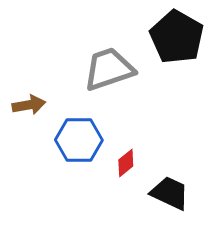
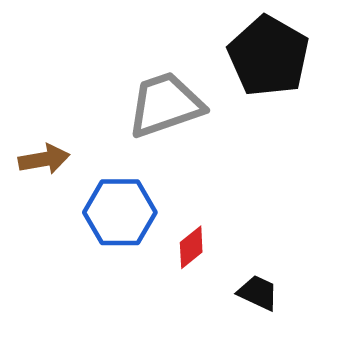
black trapezoid: (170, 193) -> (258, 293), size x0.7

